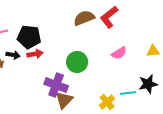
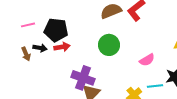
pink semicircle: (119, 53) -> (147, 60), moved
green circle: (77, 62) -> (109, 45), moved

